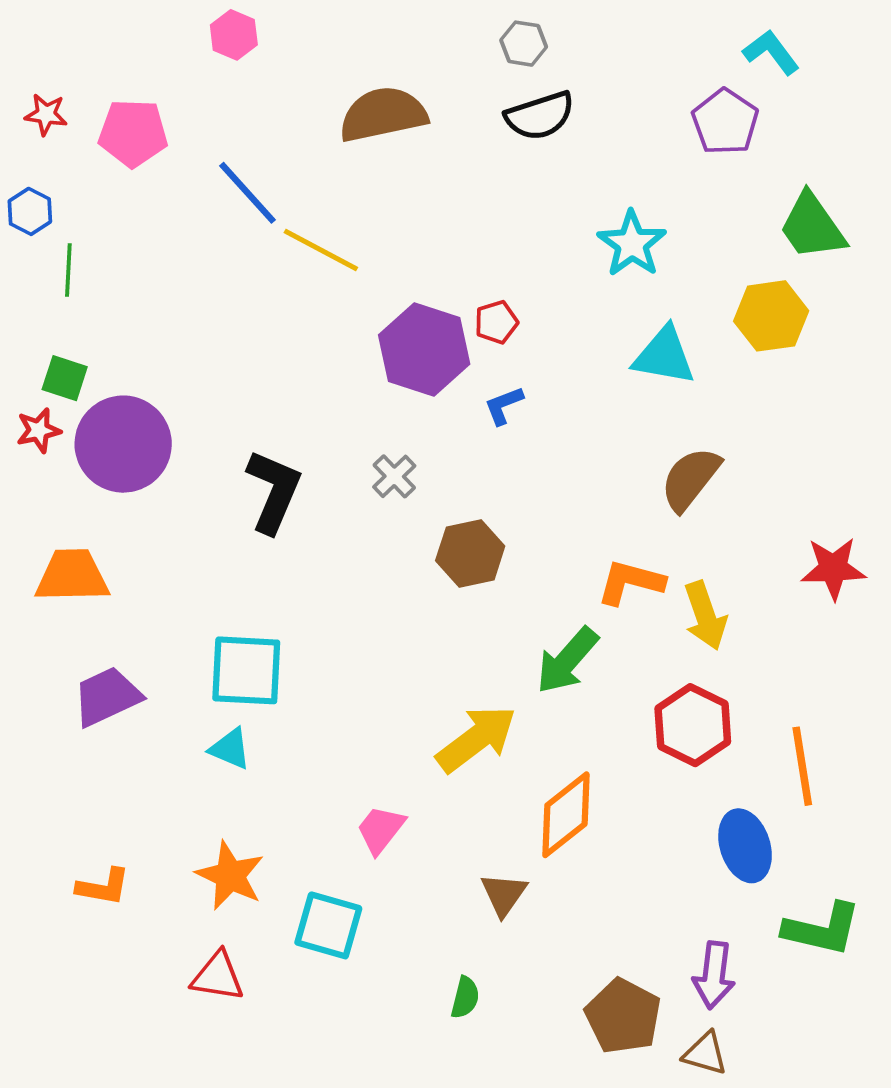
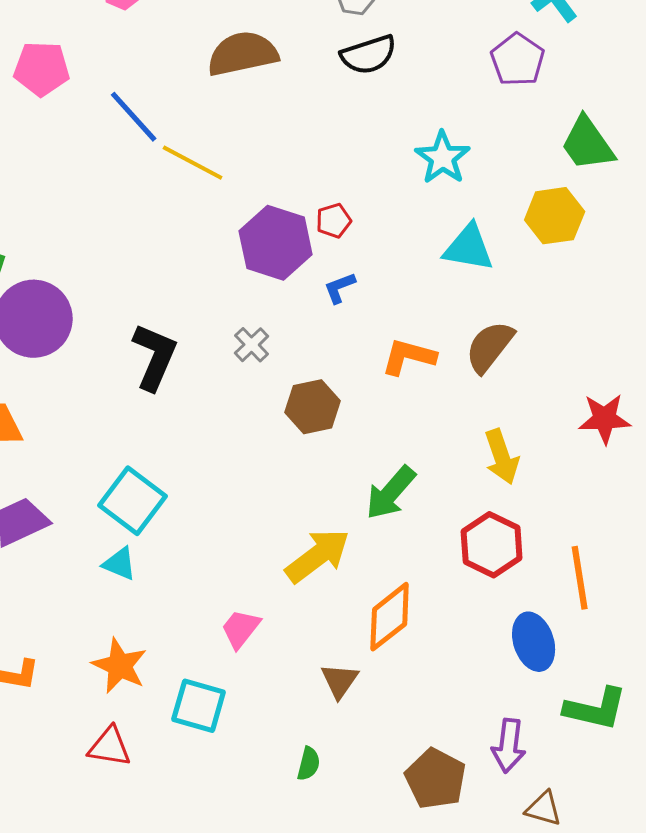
orange L-shape: (631, 582) -> (409, 357), moved
cyan square: (246, 670) -> (133, 501), turned 34
brown triangle: (705, 1053) -> (544, 809), moved

